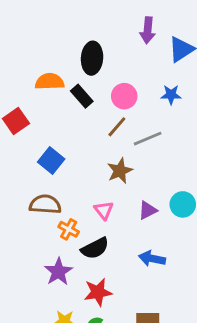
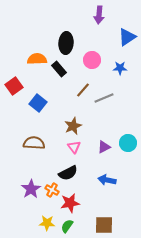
purple arrow: (148, 30) -> (99, 15), moved
pink circle: (124, 96) -> (92, 60), moved
blue square: (51, 161) -> (38, 103), moved
brown star: (120, 171) -> (73, 126), moved
orange cross: (69, 229) -> (52, 190), moved
purple star: (58, 272) -> (31, 189), moved

